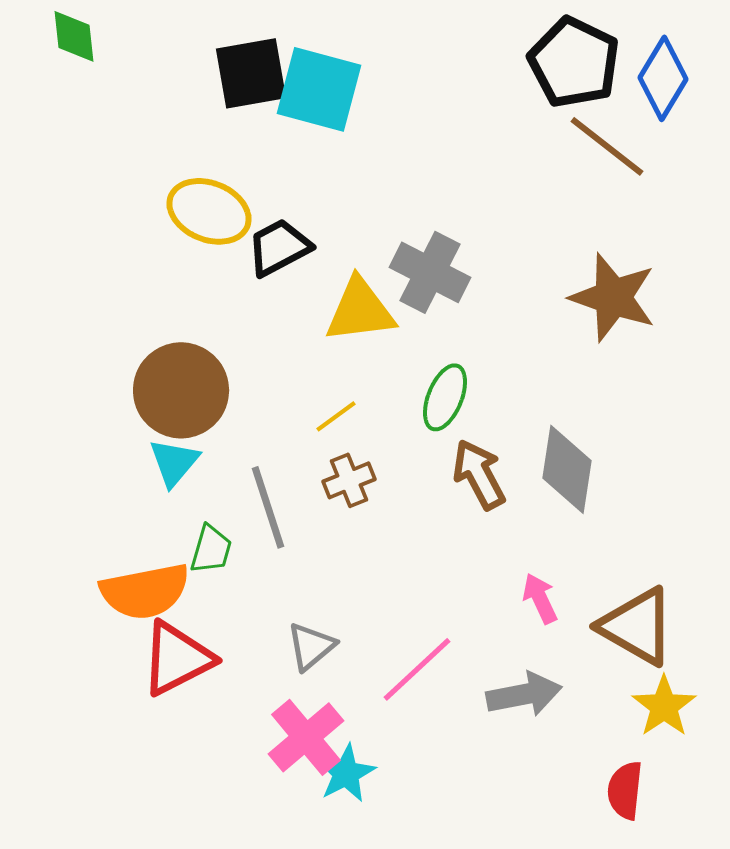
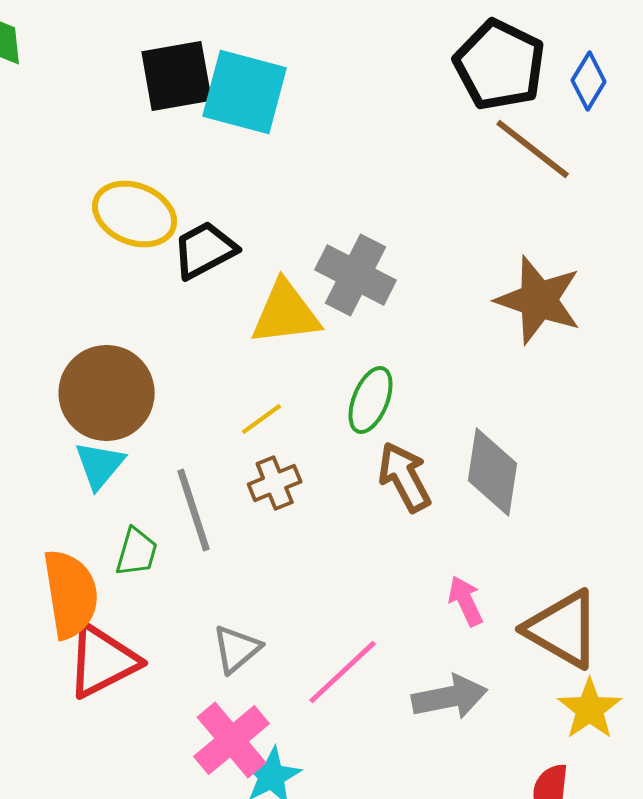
blue diamond: (663, 78) -> (589, 81), size x0.7
orange semicircle: (145, 591) -> (71, 594), turned -88

